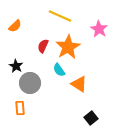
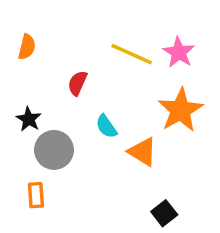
yellow line: (60, 16) -> (132, 54), moved
orange semicircle: (15, 26) -> (27, 47), turned -32
orange star: (68, 47) -> (180, 110), moved

